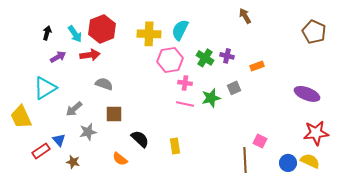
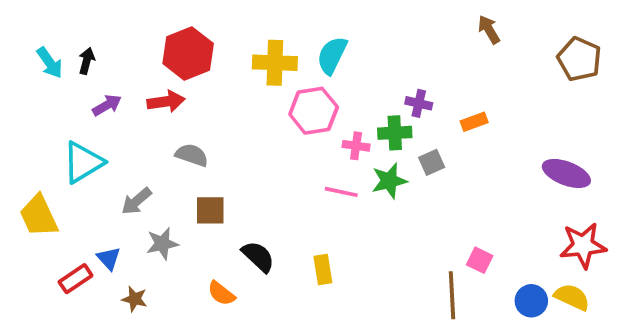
brown arrow: (245, 16) -> (489, 30), moved
cyan arrow: (75, 34) -> (50, 63), moved
green cross: (205, 58) -> (395, 133), moved, turned -36
pink cross: (185, 83) -> (356, 146), moved

